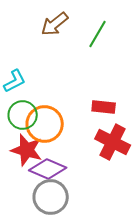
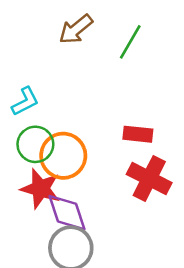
purple diamond: (48, 169) -> (67, 213), turned 48

